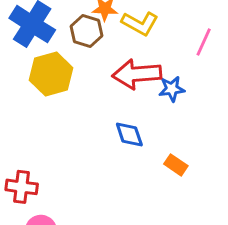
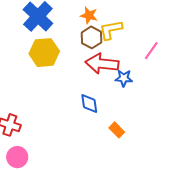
yellow L-shape: (140, 23) -> (111, 30), turned 130
brown hexagon: (87, 31) -> (92, 37), moved

